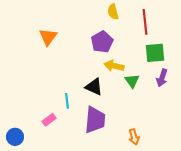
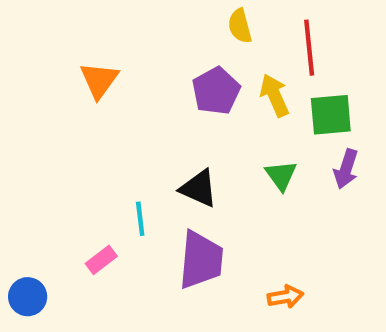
yellow arrow: (114, 66) -> (274, 95), moved, turned 54
orange arrow: (134, 137) -> (285, 297), turned -84

